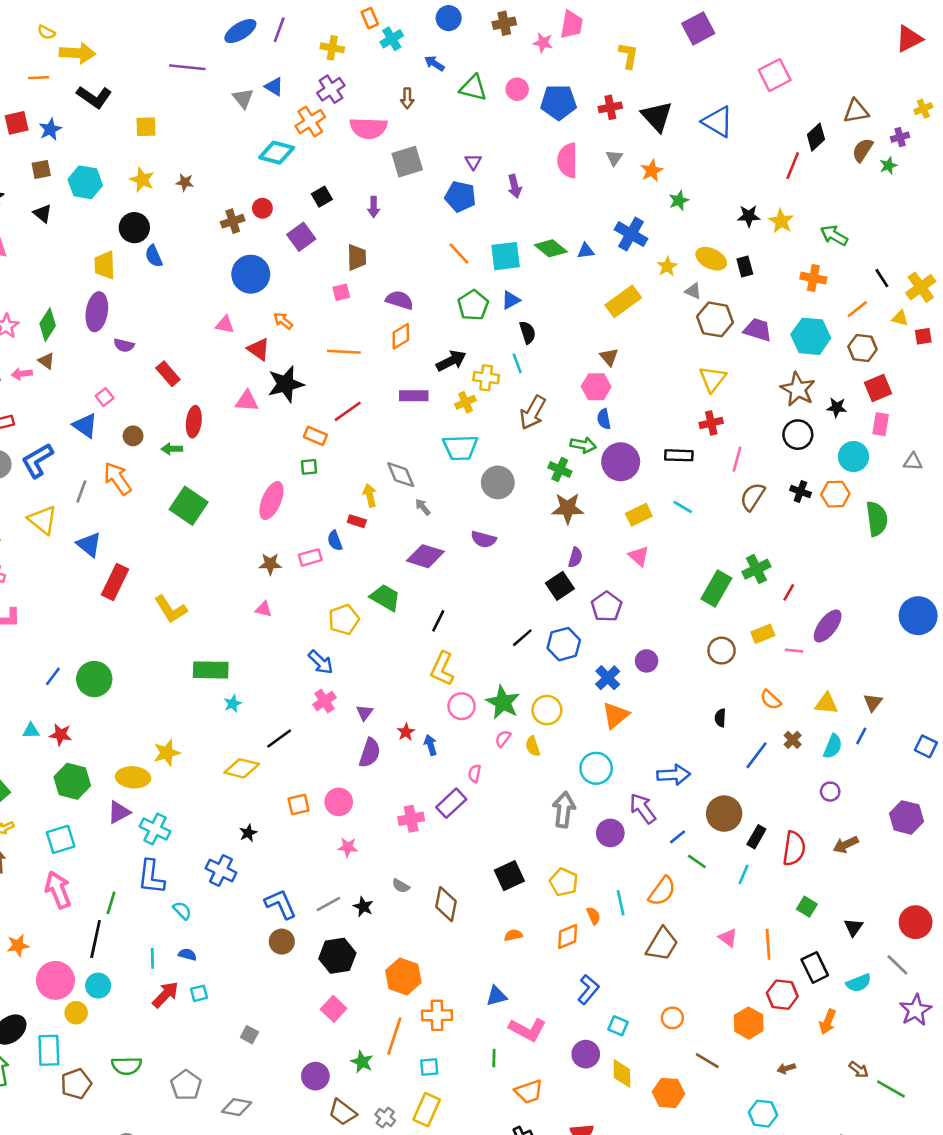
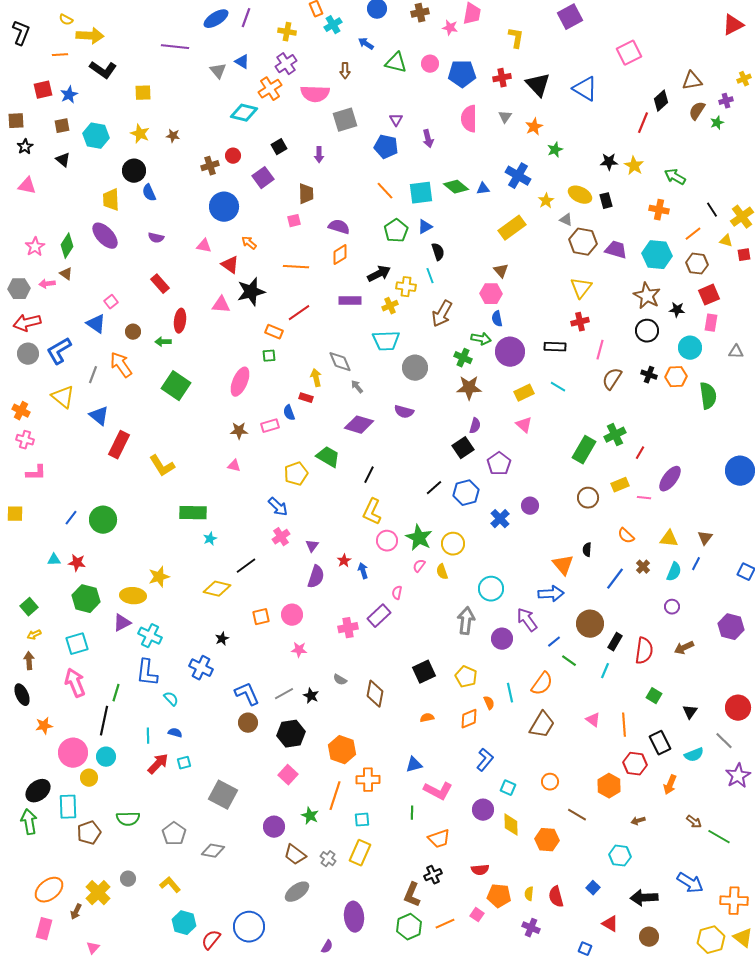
purple ellipse: (97, 312) -> (105, 236), turned -52
purple semicircle: (124, 345) -> (156, 238), moved
orange triangle: (615, 715) -> (563, 565), moved, turned -30
gray square: (249, 1035) -> (223, 795), size x2.0

